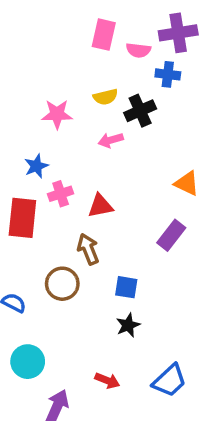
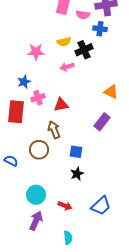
cyan circle: (28, 362) -> (36, 195), moved

